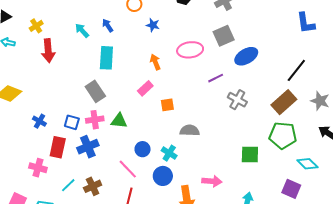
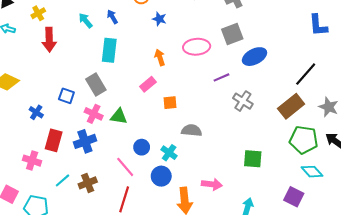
pink cross: (95, 120) -> (94, 114), turned 30
blue square: (72, 122) -> (66, 96), moved
green pentagon: (283, 135) -> (304, 140), moved

